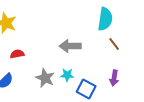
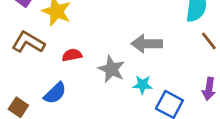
gray star: (45, 78) -> (112, 69), moved

